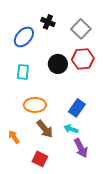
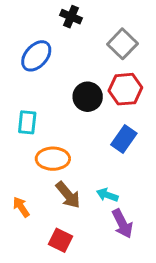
black cross: (48, 22) -> (71, 17), moved
cyan rectangle: (23, 72) -> (27, 122), moved
blue rectangle: (77, 108) -> (124, 139), moved

